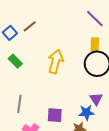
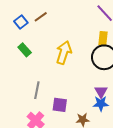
gray line: (19, 104) -> (37, 90), moved
blue star: (86, 112) -> (101, 104), moved

